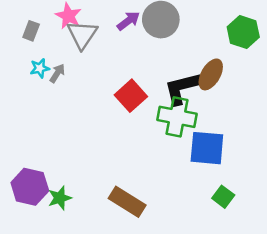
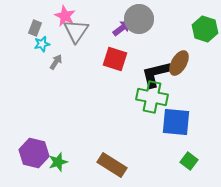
purple arrow: (128, 21) -> (122, 28), moved
cyan star: (40, 68) -> (42, 44), moved
red square: (131, 96) -> (115, 59), moved, turned -30

